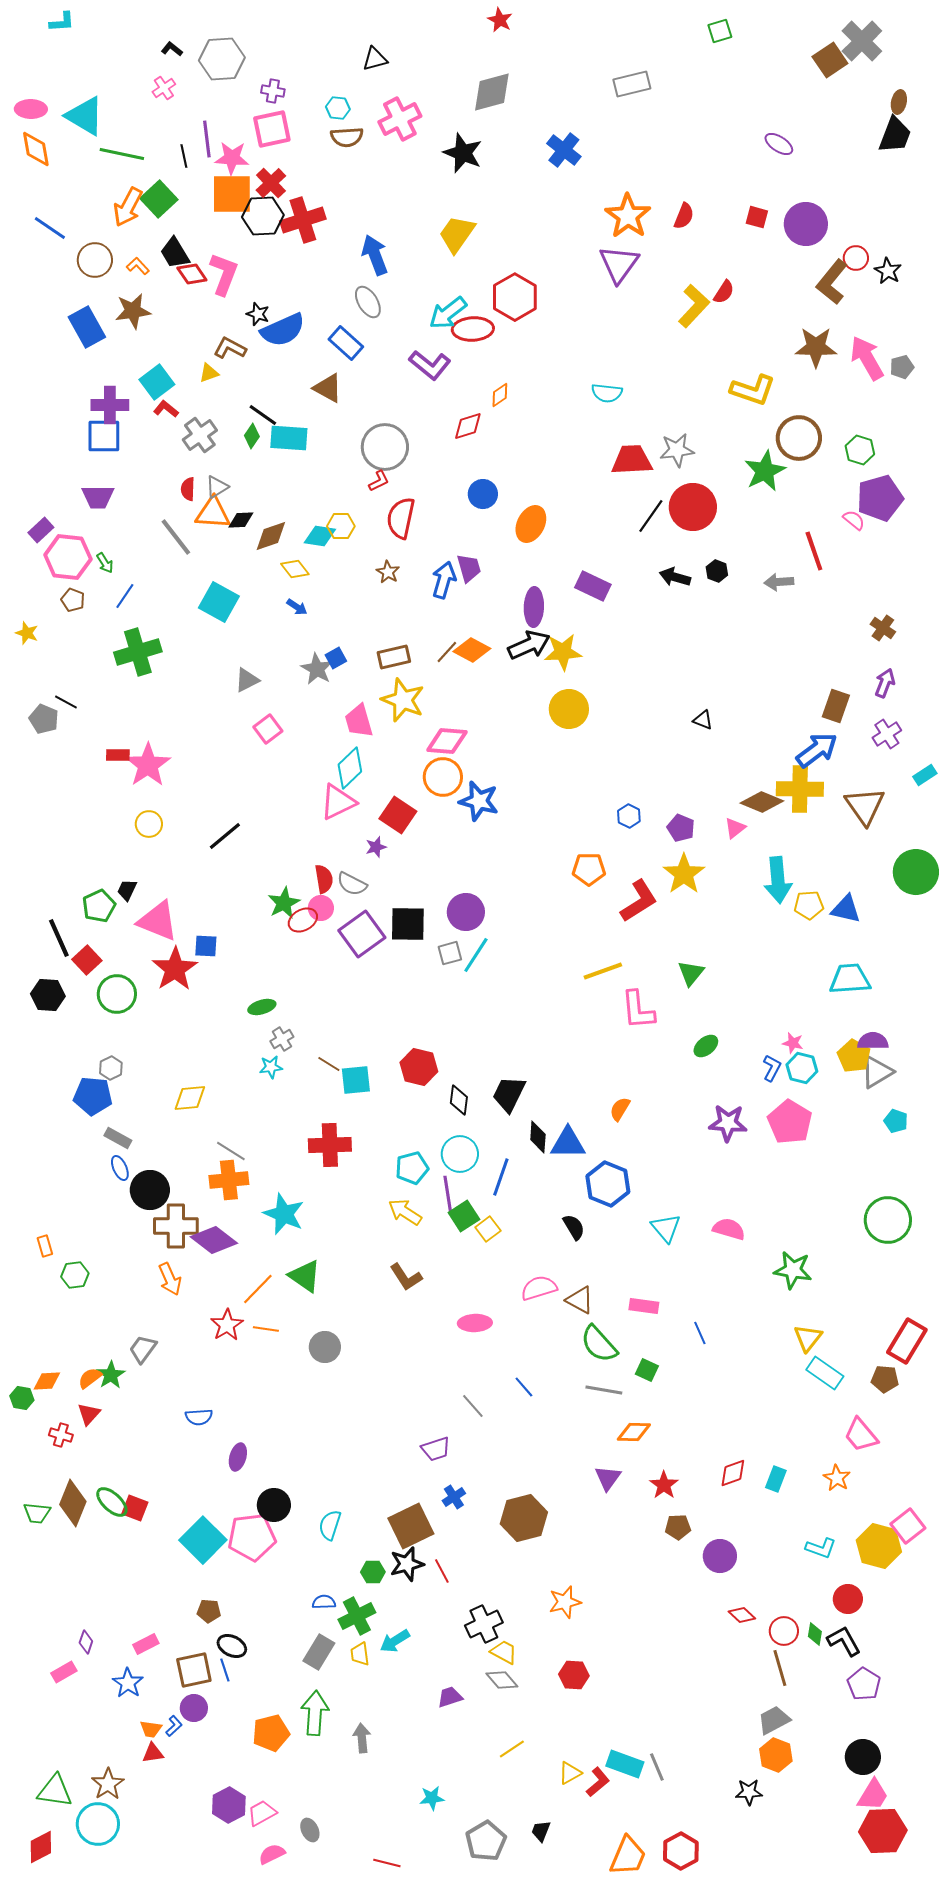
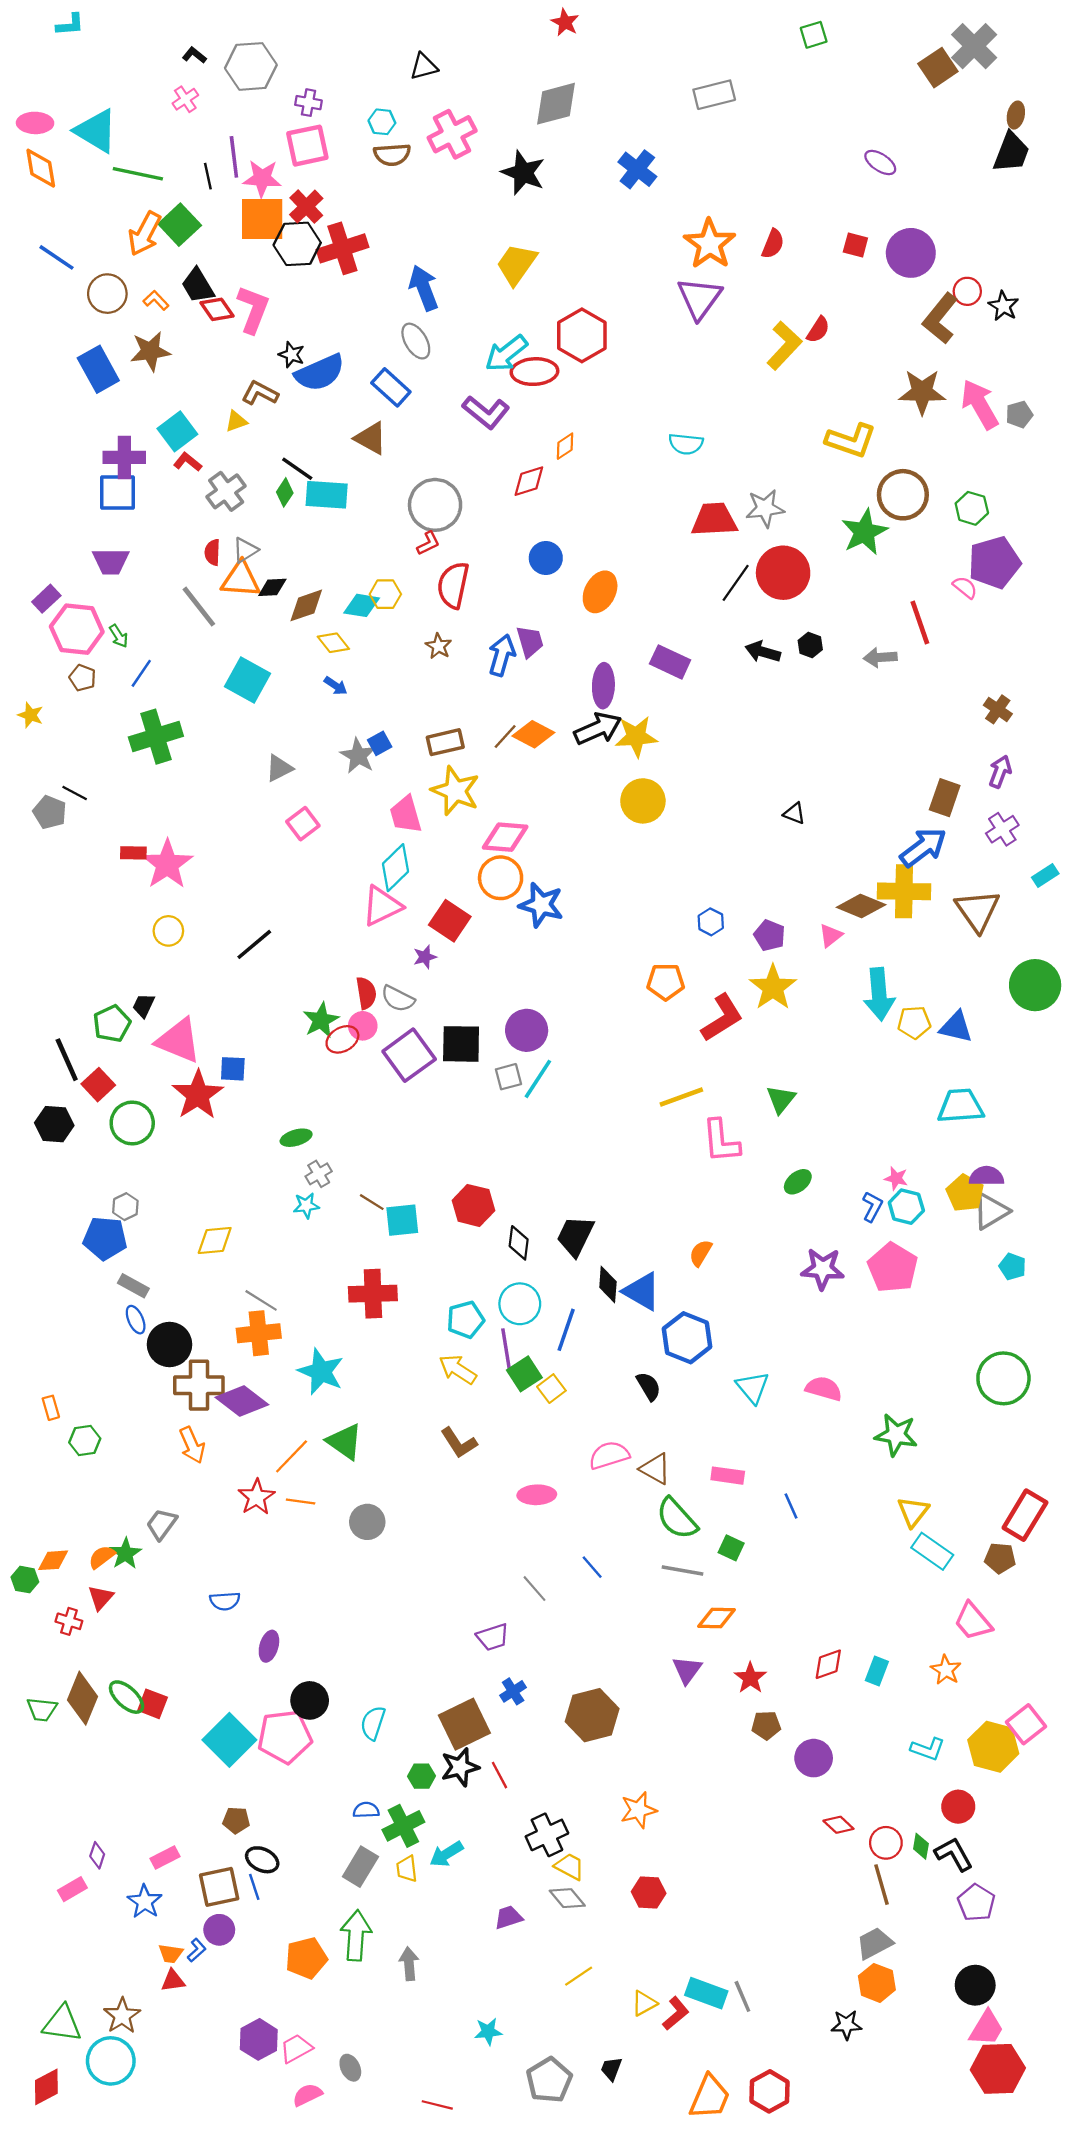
blue triangle: (568, 1143) -> (642, 1291), turned 30

